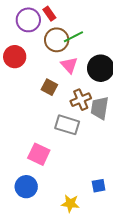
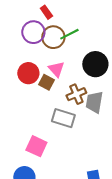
purple circle: (28, 20) -> (33, 32), moved
red circle: (15, 57) -> (28, 73), moved
pink triangle: (69, 65) -> (56, 69), moved

